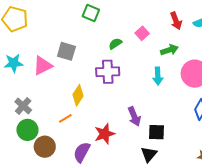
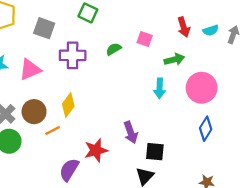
pink square: (142, 33) -> (145, 39), turned -32
gray square: (66, 51) -> (44, 28), moved
purple cross: (108, 72) -> (73, 55), moved
brown circle: (45, 147) -> (34, 112), moved

